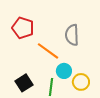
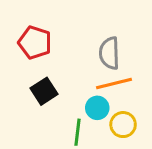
orange line: (48, 51) -> (114, 84), moved, turned -50
black square: (24, 83) -> (44, 91), moved

